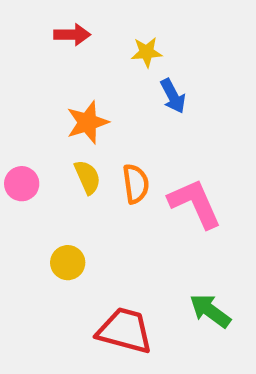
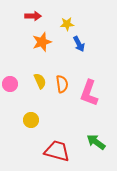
orange star: (87, 122) -> (42, 42), moved
pink L-shape: (195, 203) -> (89, 93), turned -136

